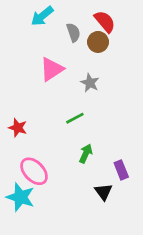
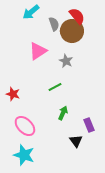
brown circle: (98, 42) -> (72, 31), size x1.5
cyan star: (20, 197) -> (24, 155), moved

